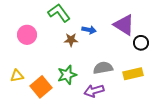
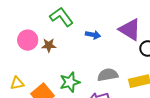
brown star: (71, 40) -> (49, 45), moved

